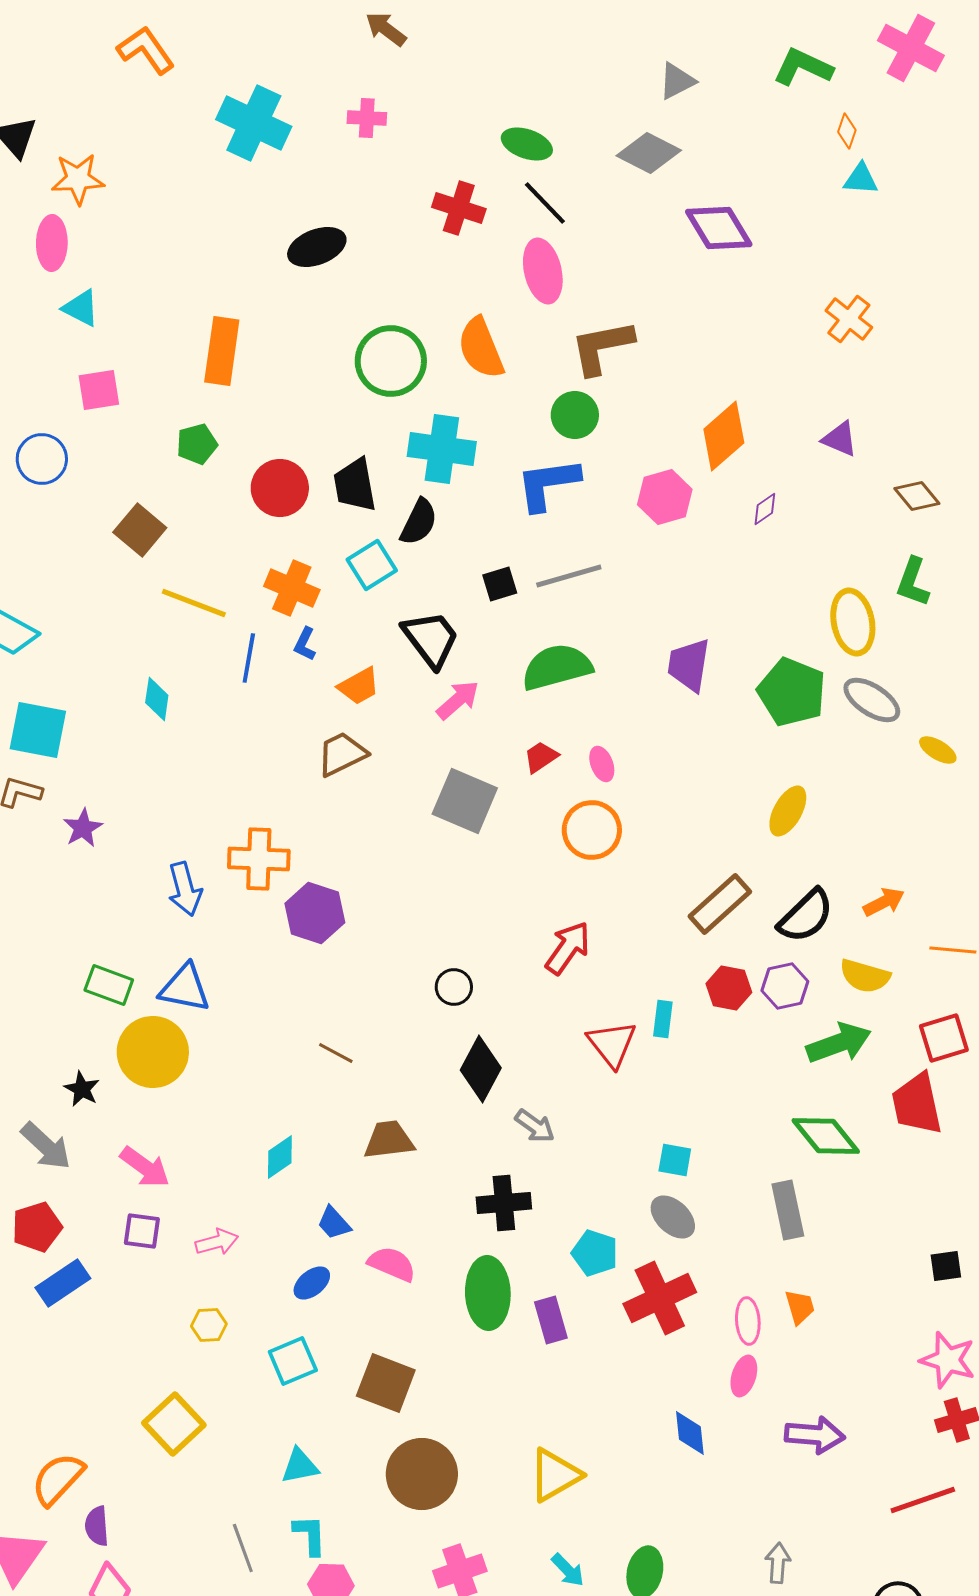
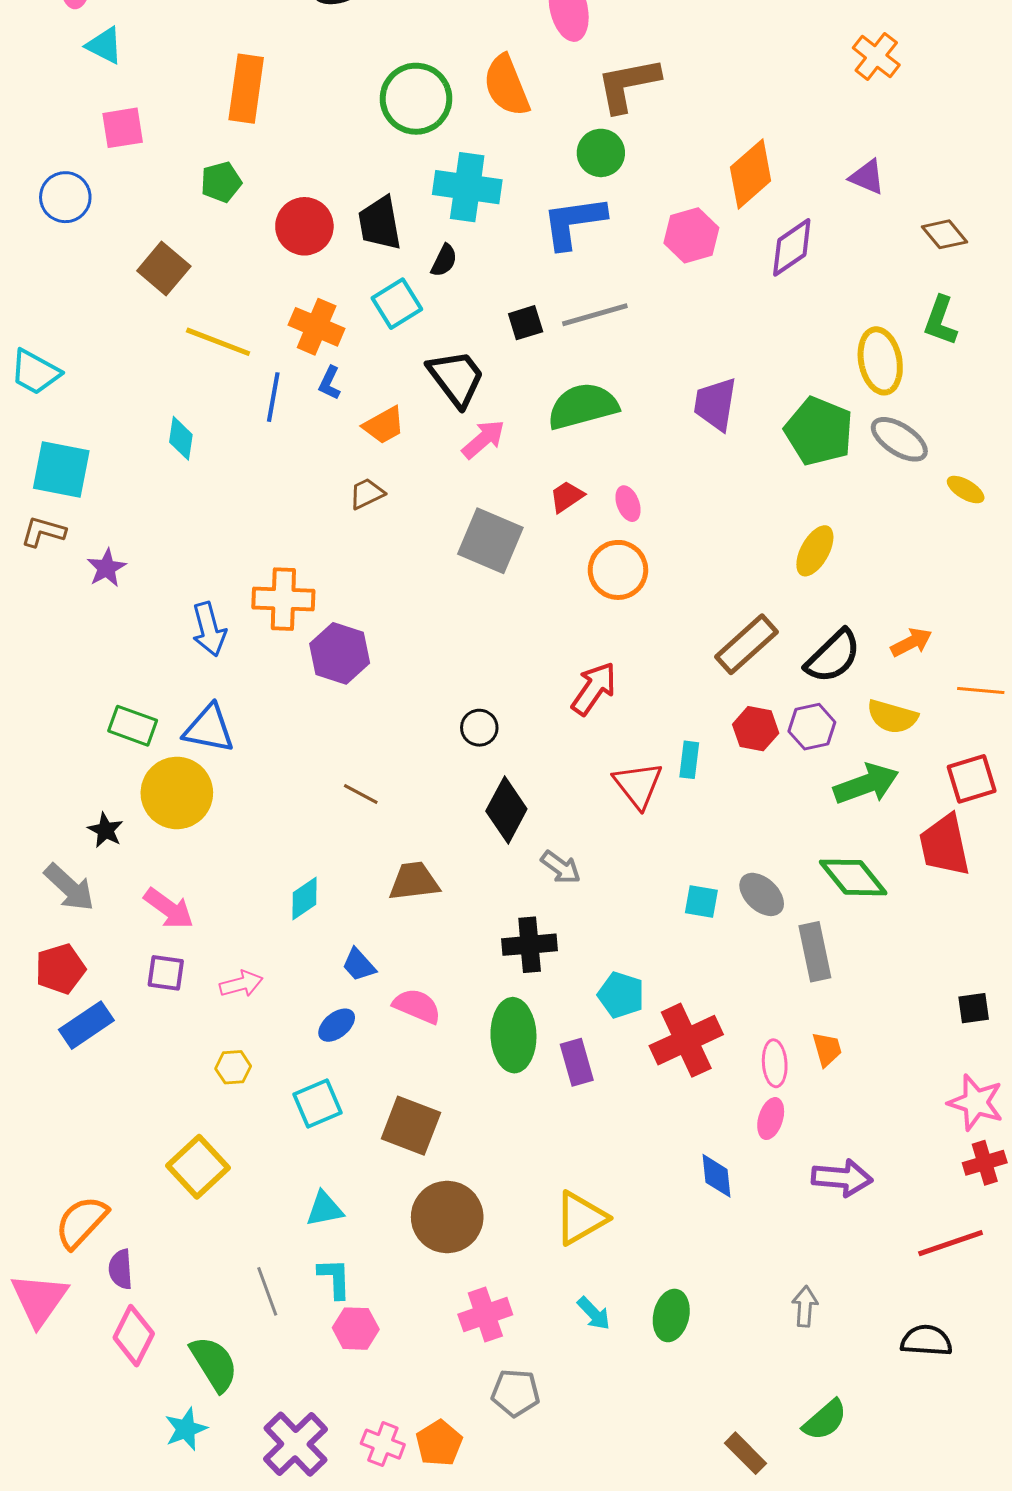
purple diamond: (765, 509) -> (792, 247), size x1.8
black semicircle: (419, 522) -> (444, 260), size x0.7
brown trapezoid: (342, 754) -> (367, 494), size x0.7
gray ellipse: (673, 1217) -> (762, 894), moved

